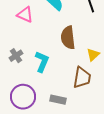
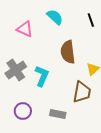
gray cross: (16, 56) -> (16, 70), size x1.5
purple circle: (23, 97) -> (23, 111), size x0.7

